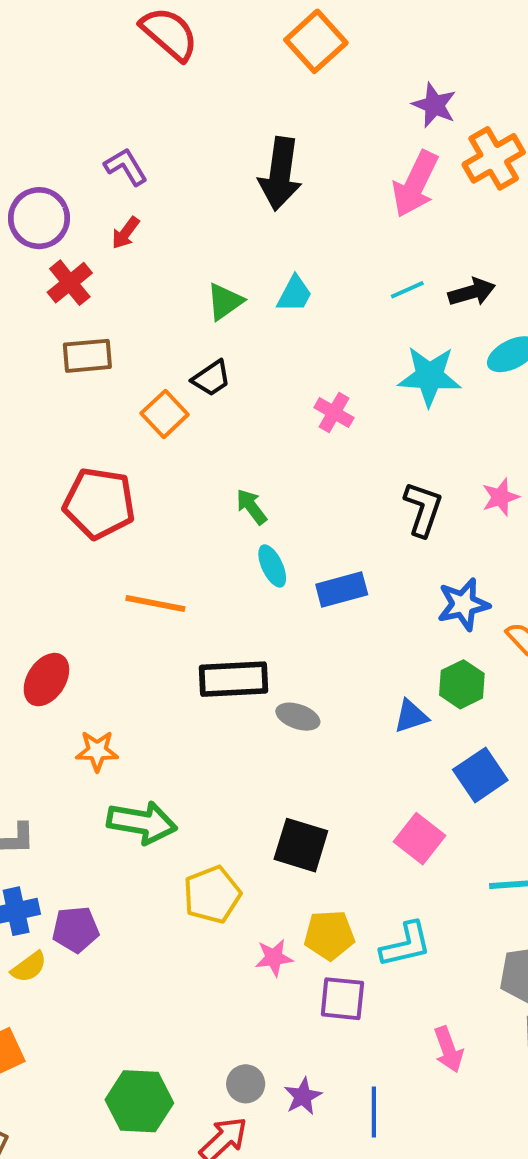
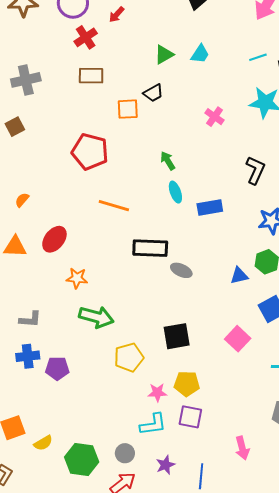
orange square: (165, 414) -> (128, 109), turned 35
black square: (301, 845) -> (177, 336), turned -32
cyan L-shape: (406, 945) -> (153, 424), moved
yellow semicircle: (29, 967) -> (43, 443), moved
gray circle: (246, 1084) -> (125, 453), moved

